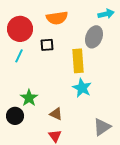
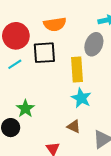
black square: (47, 45) -> (44, 53), size x1.6
cyan line: (19, 56) -> (15, 64), turned 32
brown triangle: (56, 114) -> (74, 126), moved

